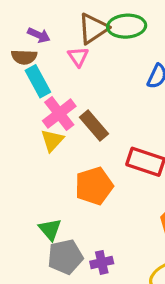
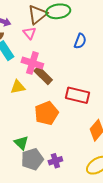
pink cross: (59, 114) -> (32, 63), moved, turned -30
yellow triangle: (52, 140) -> (18, 87), turned 42

